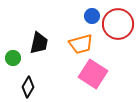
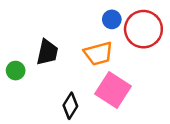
black diamond: (28, 87) -> (70, 106), moved

